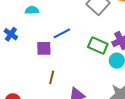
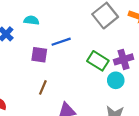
cyan semicircle: (32, 10) -> (31, 20), moved

